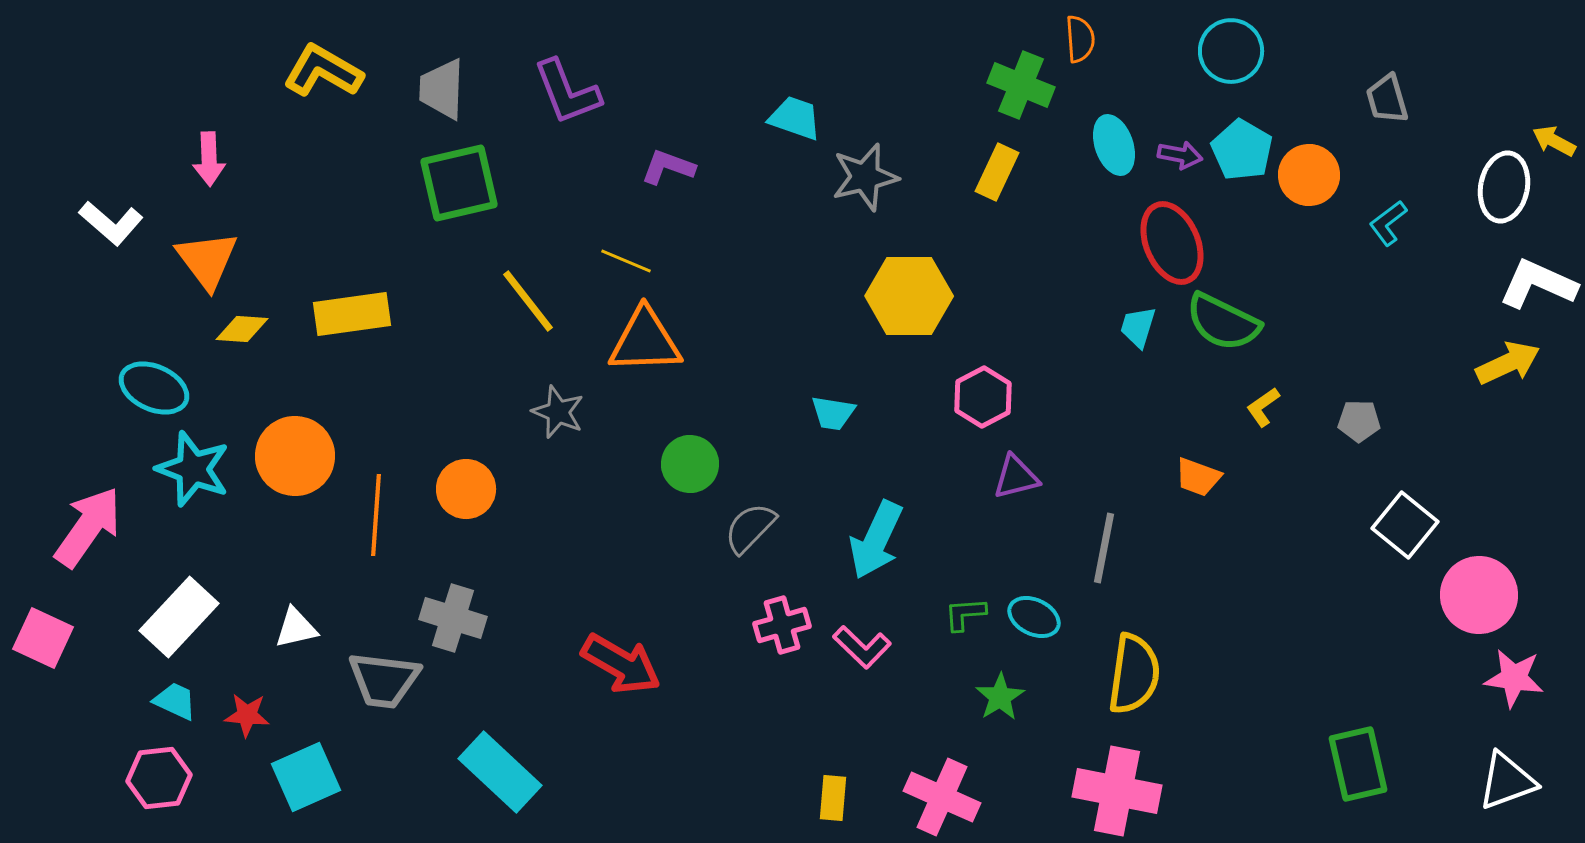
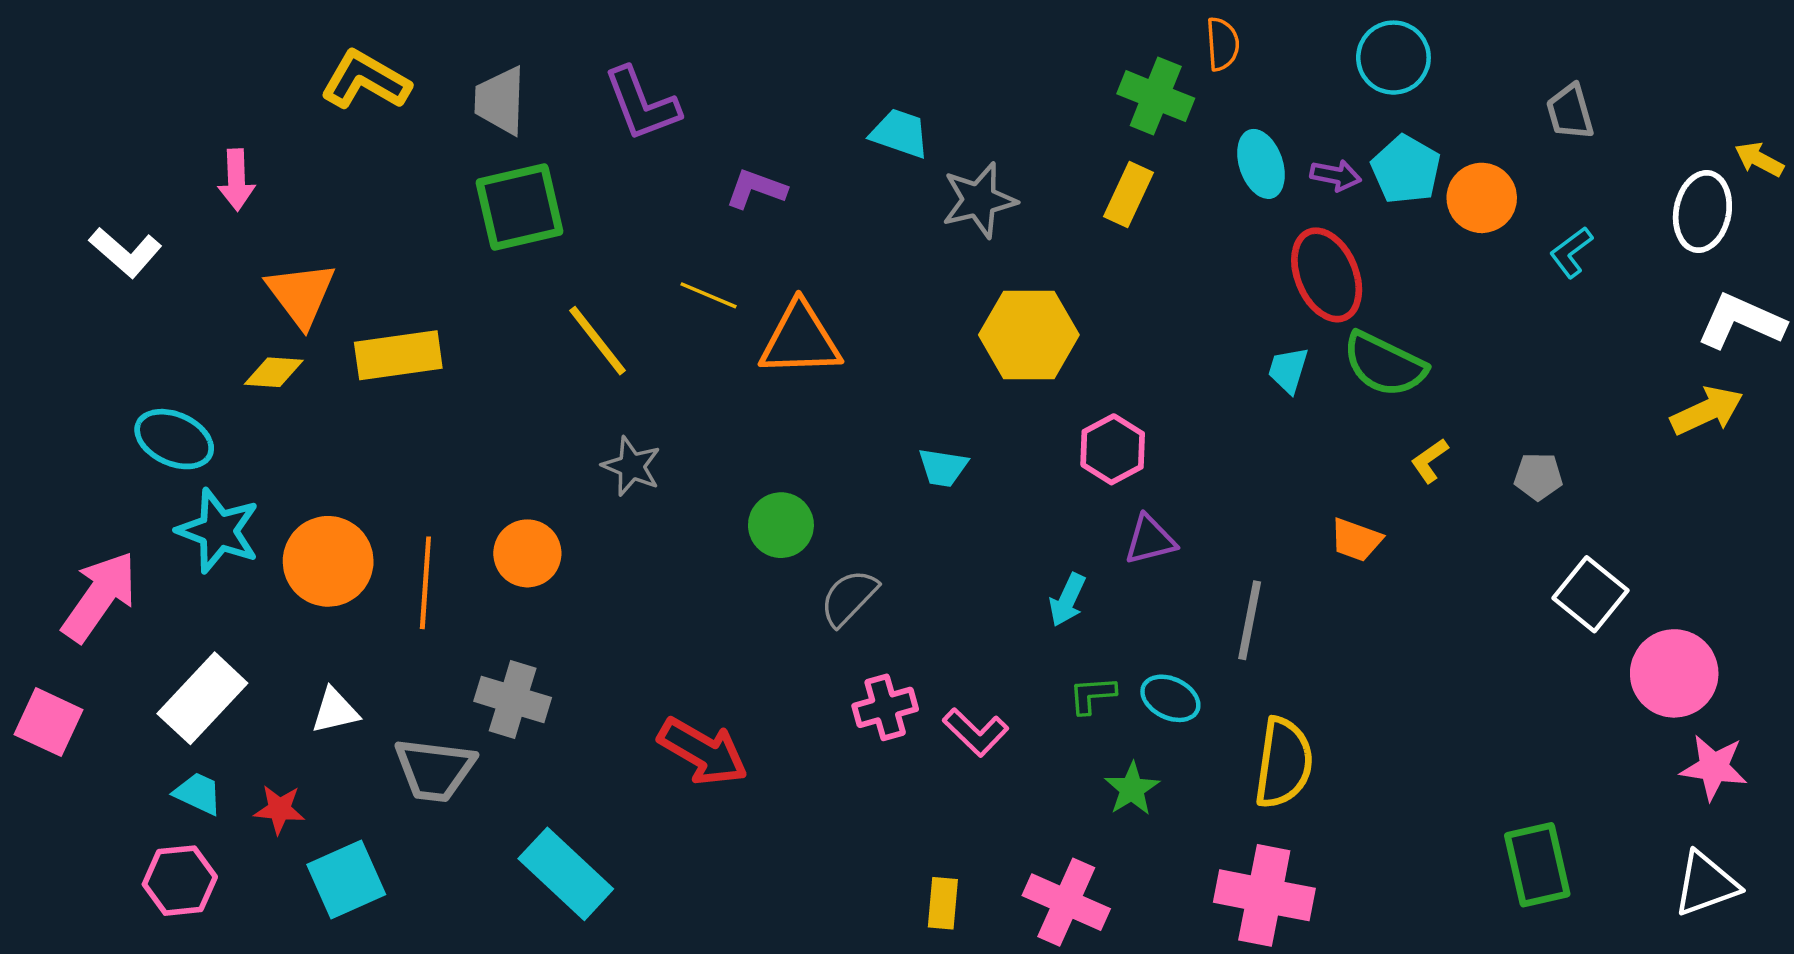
orange triangle: (207, 260) -> (301, 294), moved
orange triangle: (645, 341) -> (800, 339), moved
orange circle: (295, 456) -> (328, 561), moved
cyan arrow: (876, 540) -> (1067, 600), moved, size x0.6

